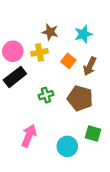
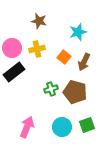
brown star: (50, 32) -> (39, 21), moved
green cross: (46, 95) -> (51, 89), moved
green square: (93, 134) -> (87, 125), turned -35
cyan circle: (67, 146) -> (62, 127), moved

